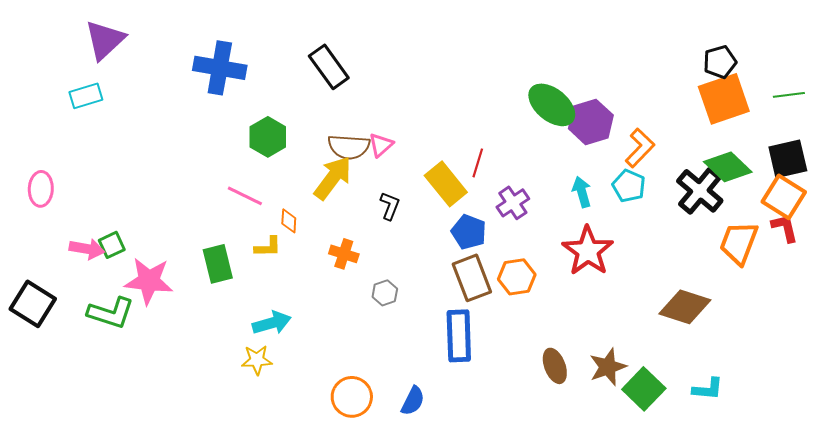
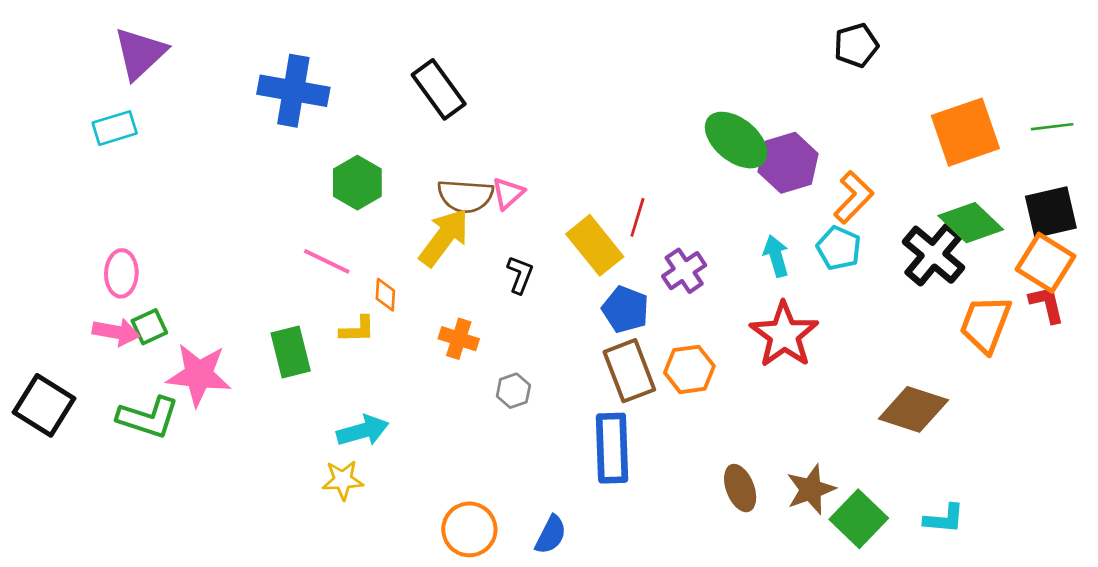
black pentagon: (720, 62) -> (856, 45), moved
pink ellipse: (41, 189) -> (121, 273), moved

